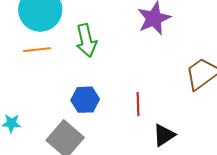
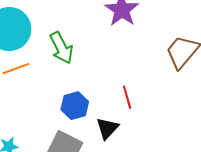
black triangle: (164, 135) -> (107, 128), moved

